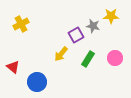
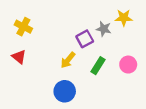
yellow cross: (21, 24) -> (23, 27), turned -35
red triangle: (13, 67) -> (19, 57), moved
blue circle: (37, 82) -> (65, 91), moved

